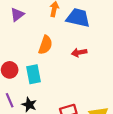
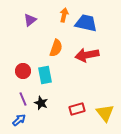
red arrow: (79, 53) -> (87, 55), size x1.6

